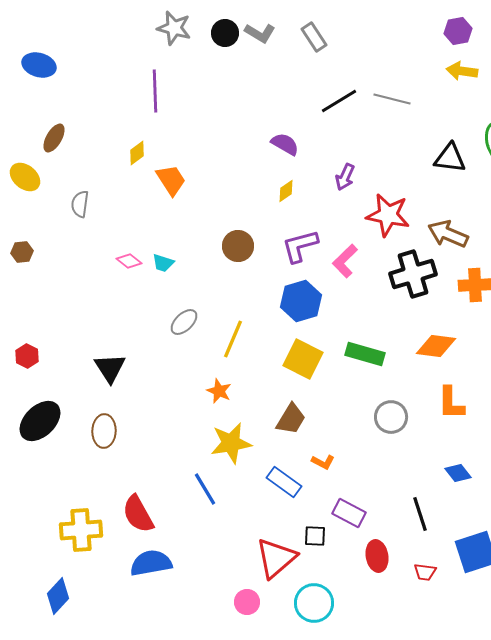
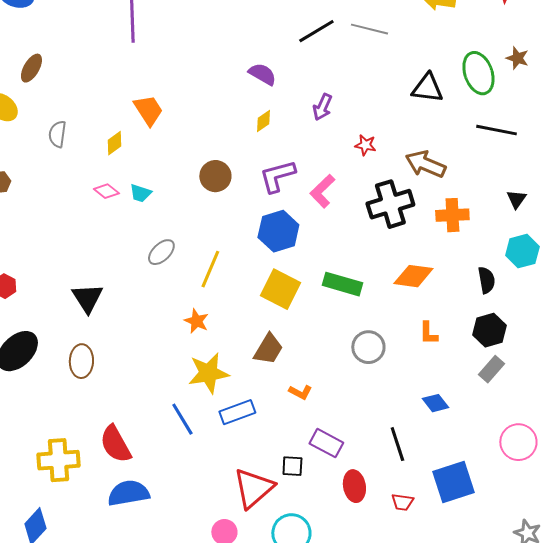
yellow diamond: (137, 153) -> (114, 143), moved
red star: (388, 215) -> (365, 145), size x0.5
orange L-shape: (451, 403) -> (428, 333), size x0.7
blue rectangle: (284, 482) -> (237, 412), moved, turned -56

